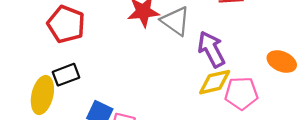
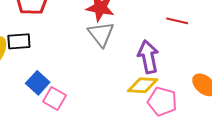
gray triangle: (175, 21) -> (101, 34), moved

